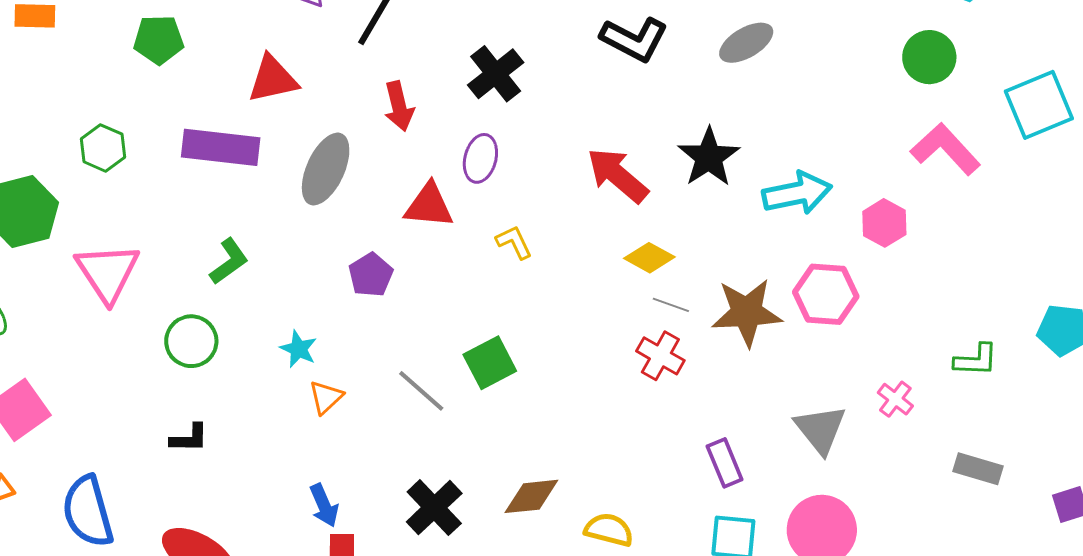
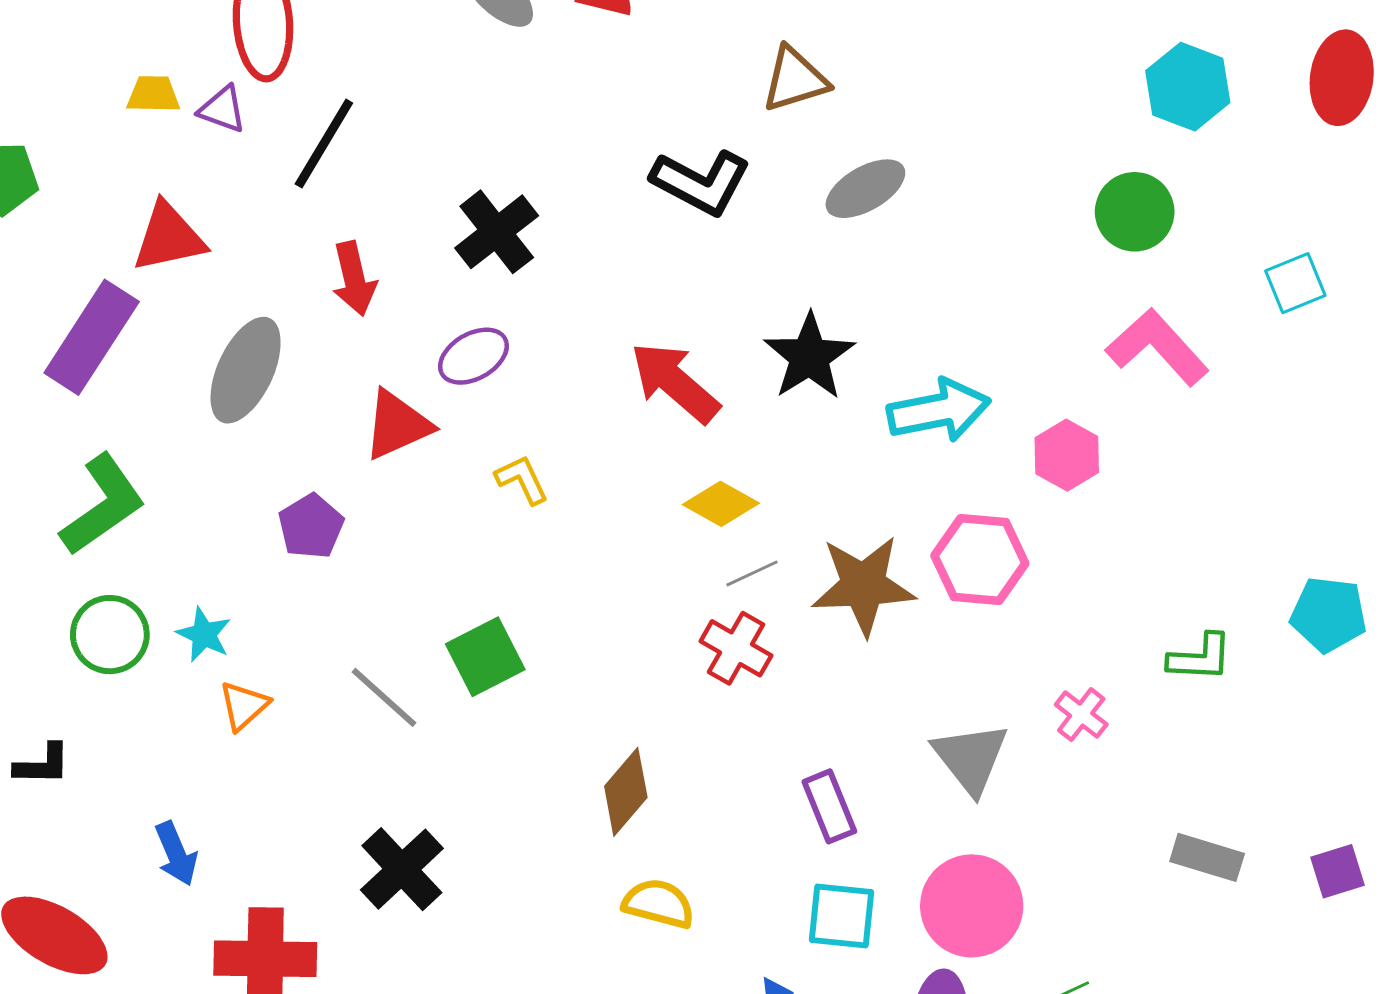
cyan square: (1039, 105) -> (1295, 283), size x0.6
purple rectangle: (221, 147) -> (92, 337), turned -64
purple ellipse: (480, 158) -> (473, 356), turned 45
red triangle: (429, 206) -> (397, 425), turned -30
green L-shape: (229, 261) -> (103, 505), size x1.5
gray line: (671, 305) -> (752, 573), turned -45
green circle: (191, 341) -> (110, 635), moved
gray rectangle: (978, 469) -> (1207, 857), moved
brown diamond: (531, 496) -> (626, 792), moved, turned -44
blue arrow: (324, 505) -> (176, 854), moved

